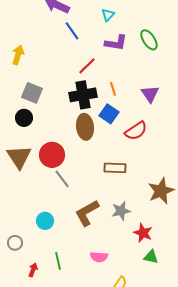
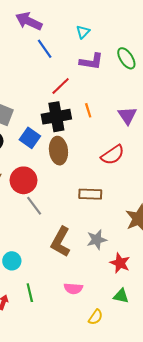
blue square: (109, 114) -> (30, 138), moved
brown L-shape: (87, 213) -> (61, 242), turned -32
cyan circle: (45, 221) -> (12, 261), moved
green triangle: (151, 257) -> (121, 296), moved

